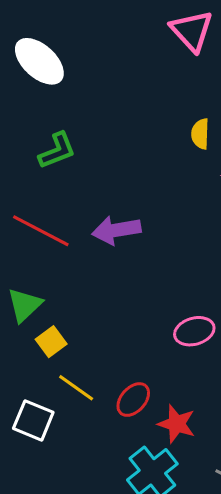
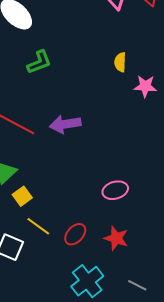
green L-shape: (57, 151) -> (39, 62), moved
red star: (177, 424) -> (116, 238), moved

